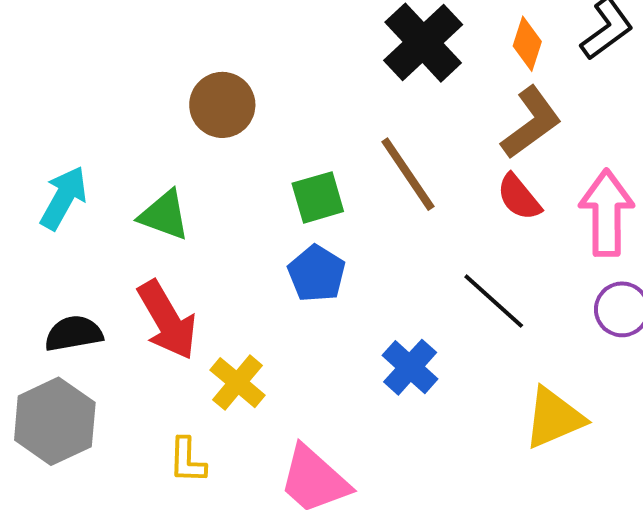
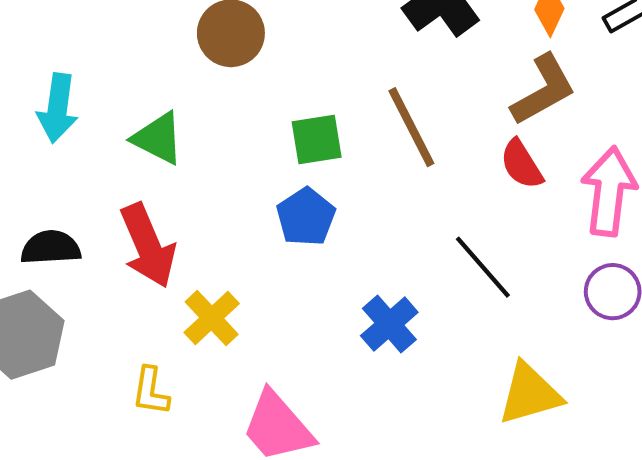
cyan arrow: (64, 198) -> (58, 108), turned 152

